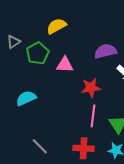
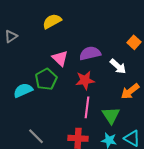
purple semicircle: (105, 51) -> (90, 53), moved
green pentagon: (38, 53) -> (46, 79), moved
pink triangle: (65, 65) -> (60, 58), turned 42

